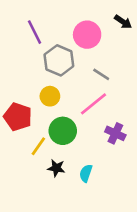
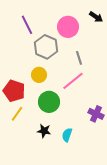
gray line: (101, 74) -> (79, 58), turned 40
purple cross: (115, 133) -> (96, 114), moved
yellow line: (38, 146) -> (17, 114), moved

